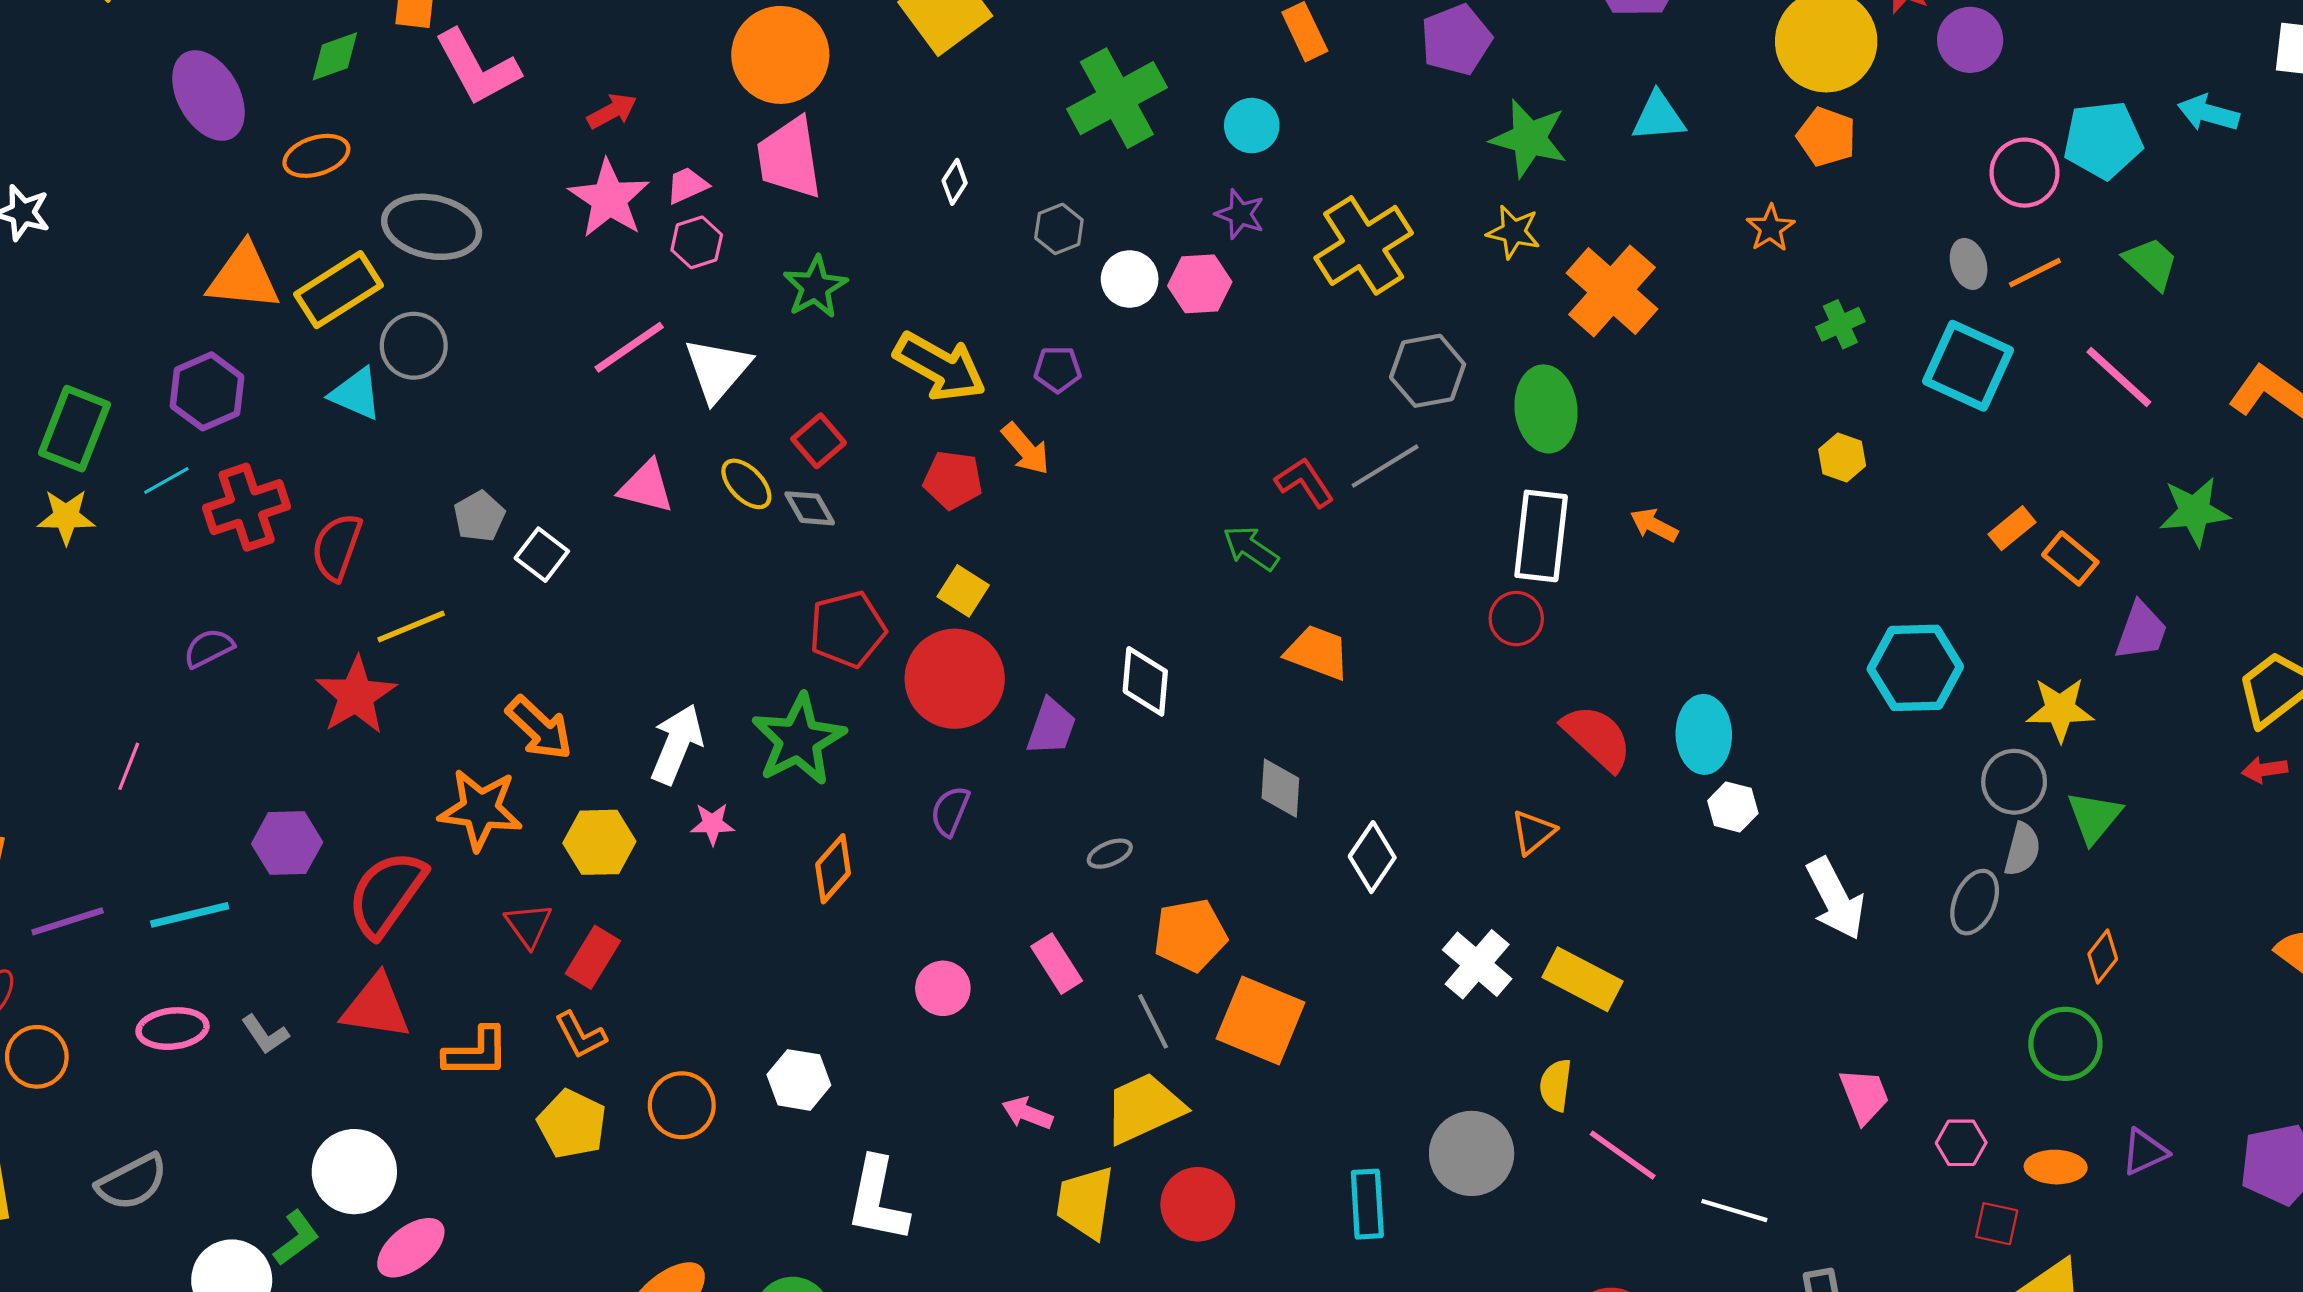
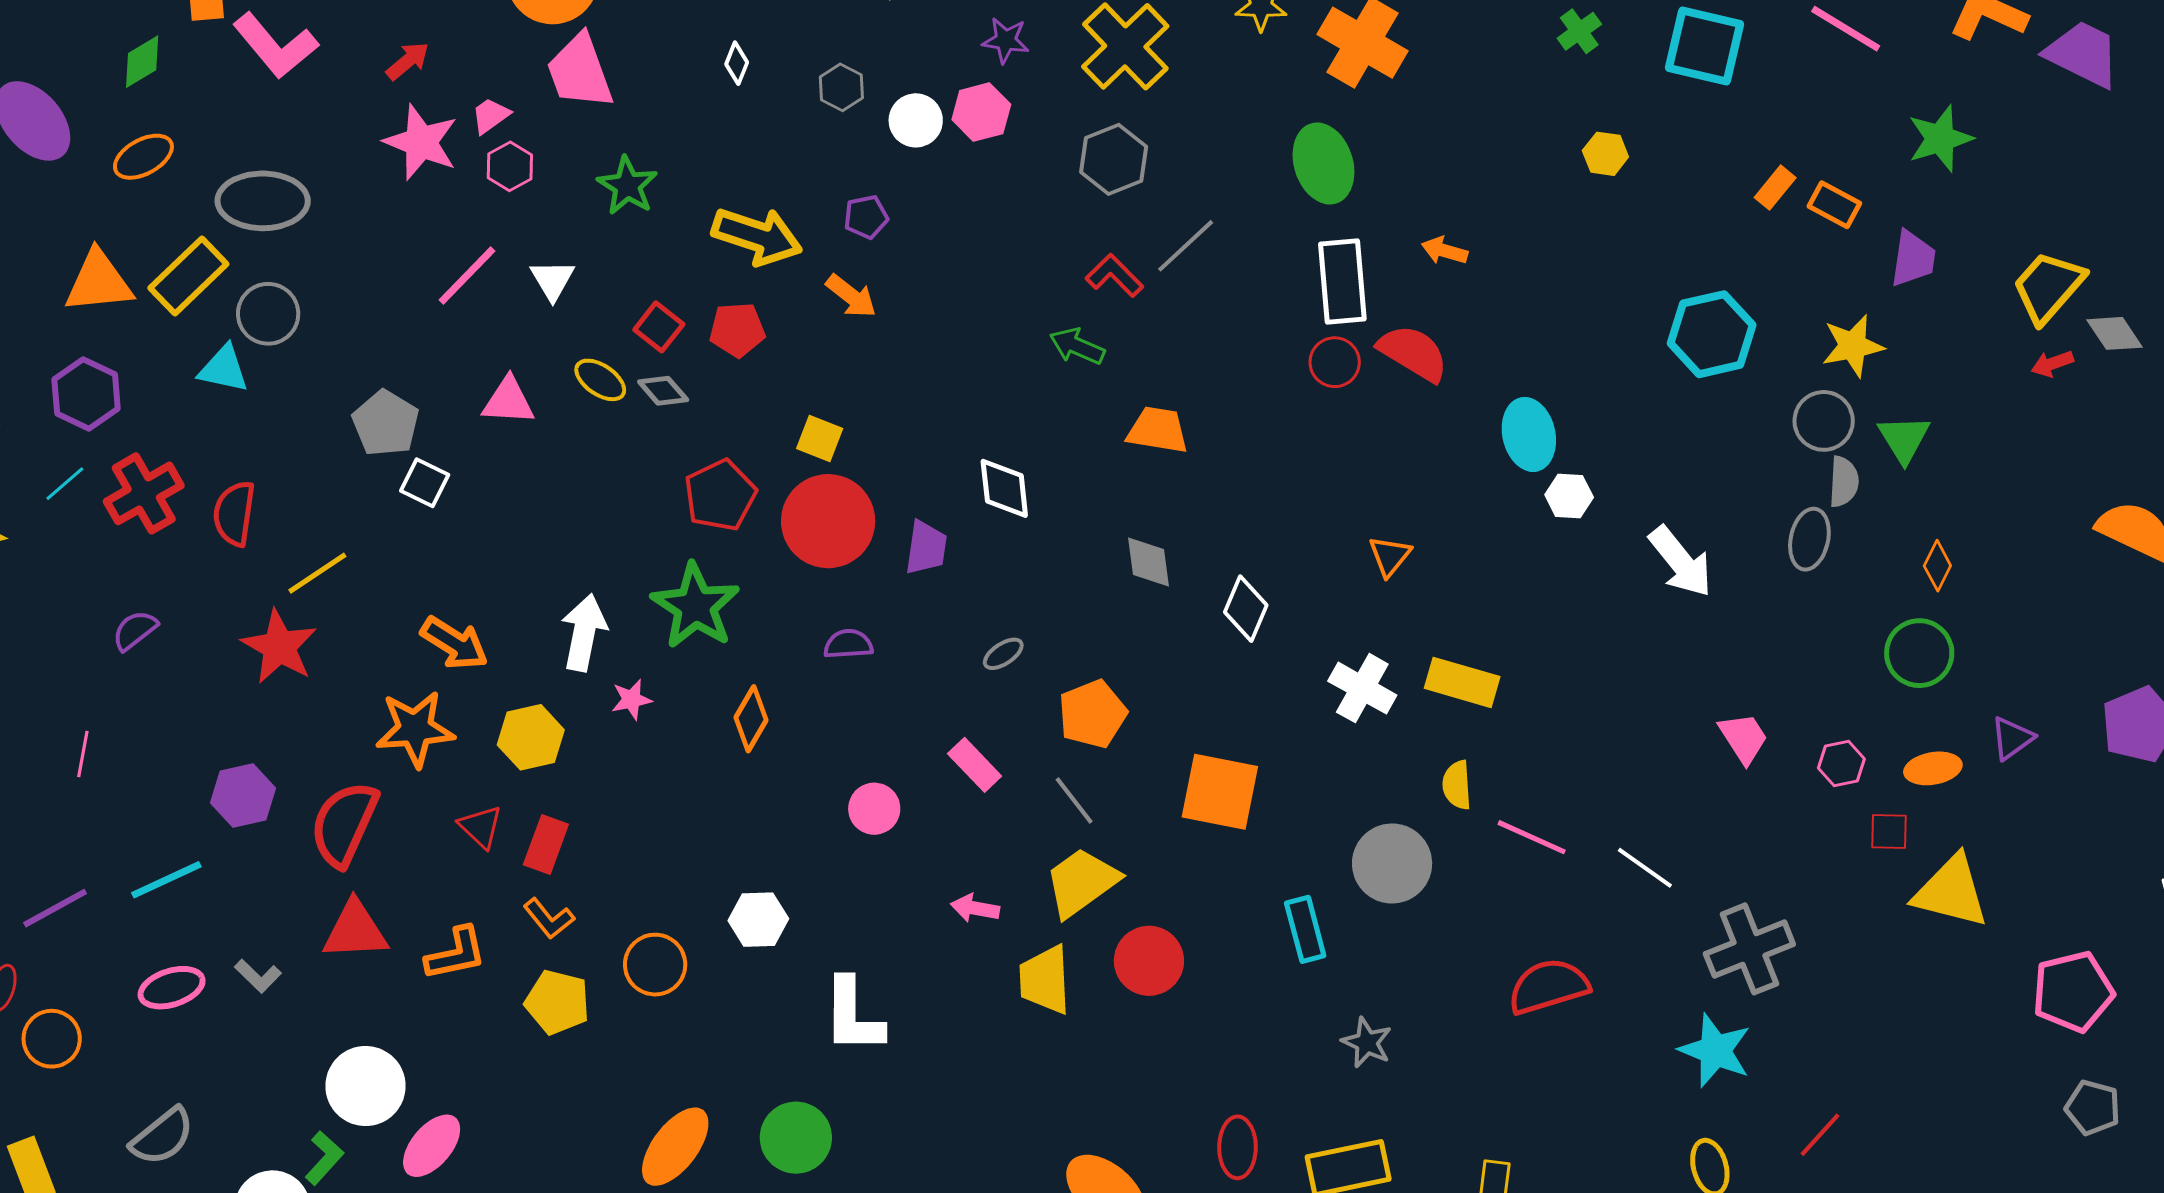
white triangle: (717, 370) -> (552, 280), size x0.7
gray hexagon: (1428, 371) -> (1114, 159), moved
red pentagon: (953, 480) -> (737, 330), moved
gray pentagon: (479, 516) -> (386, 423), moved, size x1.4
red semicircle: (1597, 738) -> (1413, 353), moved
purple semicircle: (950, 811) -> (848, 644), turned 75
orange square: (1261, 1020) -> (1220, 792), moved
white line: (1734, 1211) -> (1645, 868), turned 30

